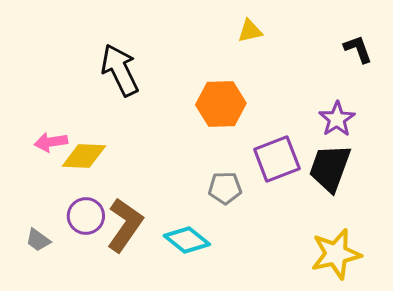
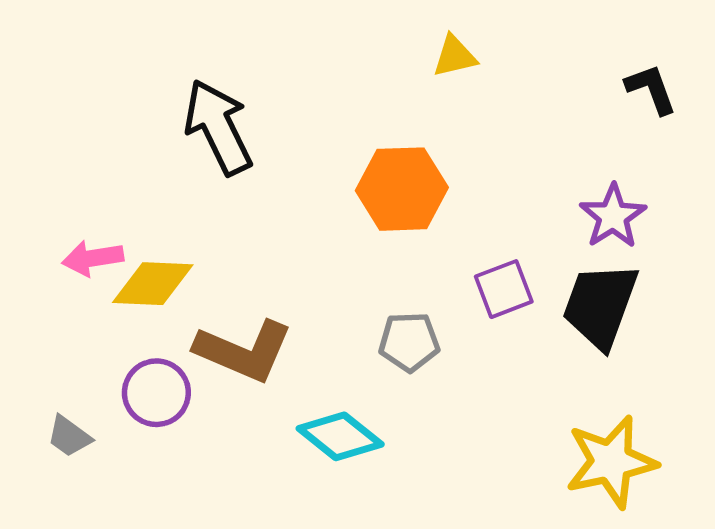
purple square: (277, 159) -> (504, 289), size x0.7
brown L-shape: (125, 225) -> (244, 351), moved, turned 78

